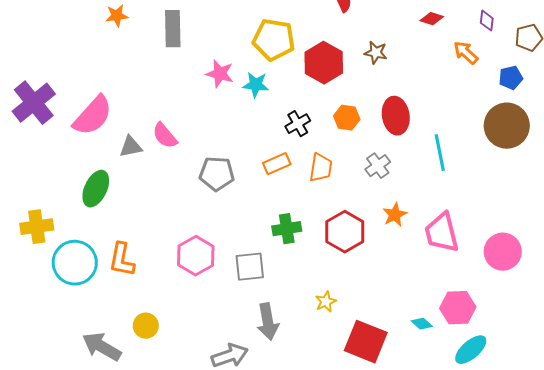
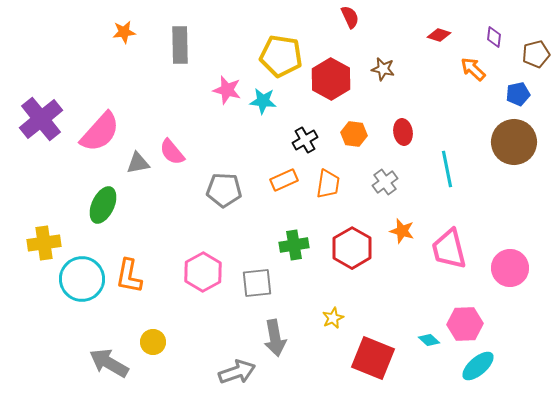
red ellipse: (396, 116) -> (403, 132), size x0.7
orange star: (395, 215) -> (402, 231), turned -30

